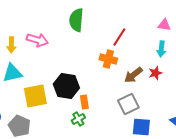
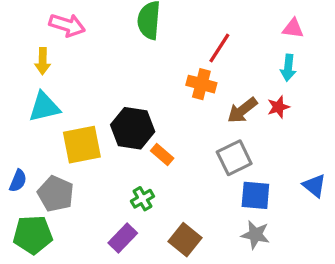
pink arrow: (37, 40) -> (67, 25), moved
orange rectangle: (84, 102) -> (162, 154), turned -40
green cross: (78, 119) -> (142, 199), moved

